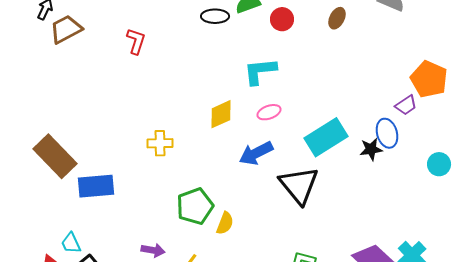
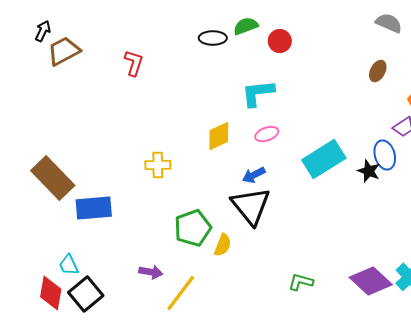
brown ellipse: (337, 18) -> (378, 71), moved
black star: (371, 149) -> (369, 171), turned 30
blue arrow: (256, 153) -> (254, 175), size x0.7
black triangle: (299, 185) -> (251, 206), moved

